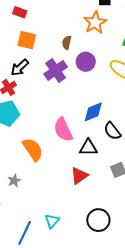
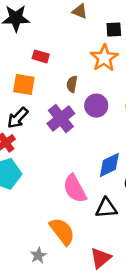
red rectangle: (20, 12) -> (41, 56), moved
orange semicircle: (33, 149) -> (62, 231), moved
red triangle: (79, 176) -> (101, 258), moved
gray star: (14, 181) -> (38, 256), moved

